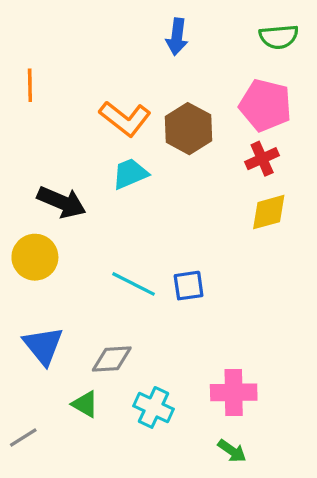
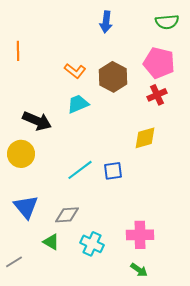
orange L-shape: (125, 119) -> (75, 71), size x0.7
yellow diamond: (269, 212) -> (145, 138), moved
cyan line: (133, 284) -> (80, 170), turned -64

